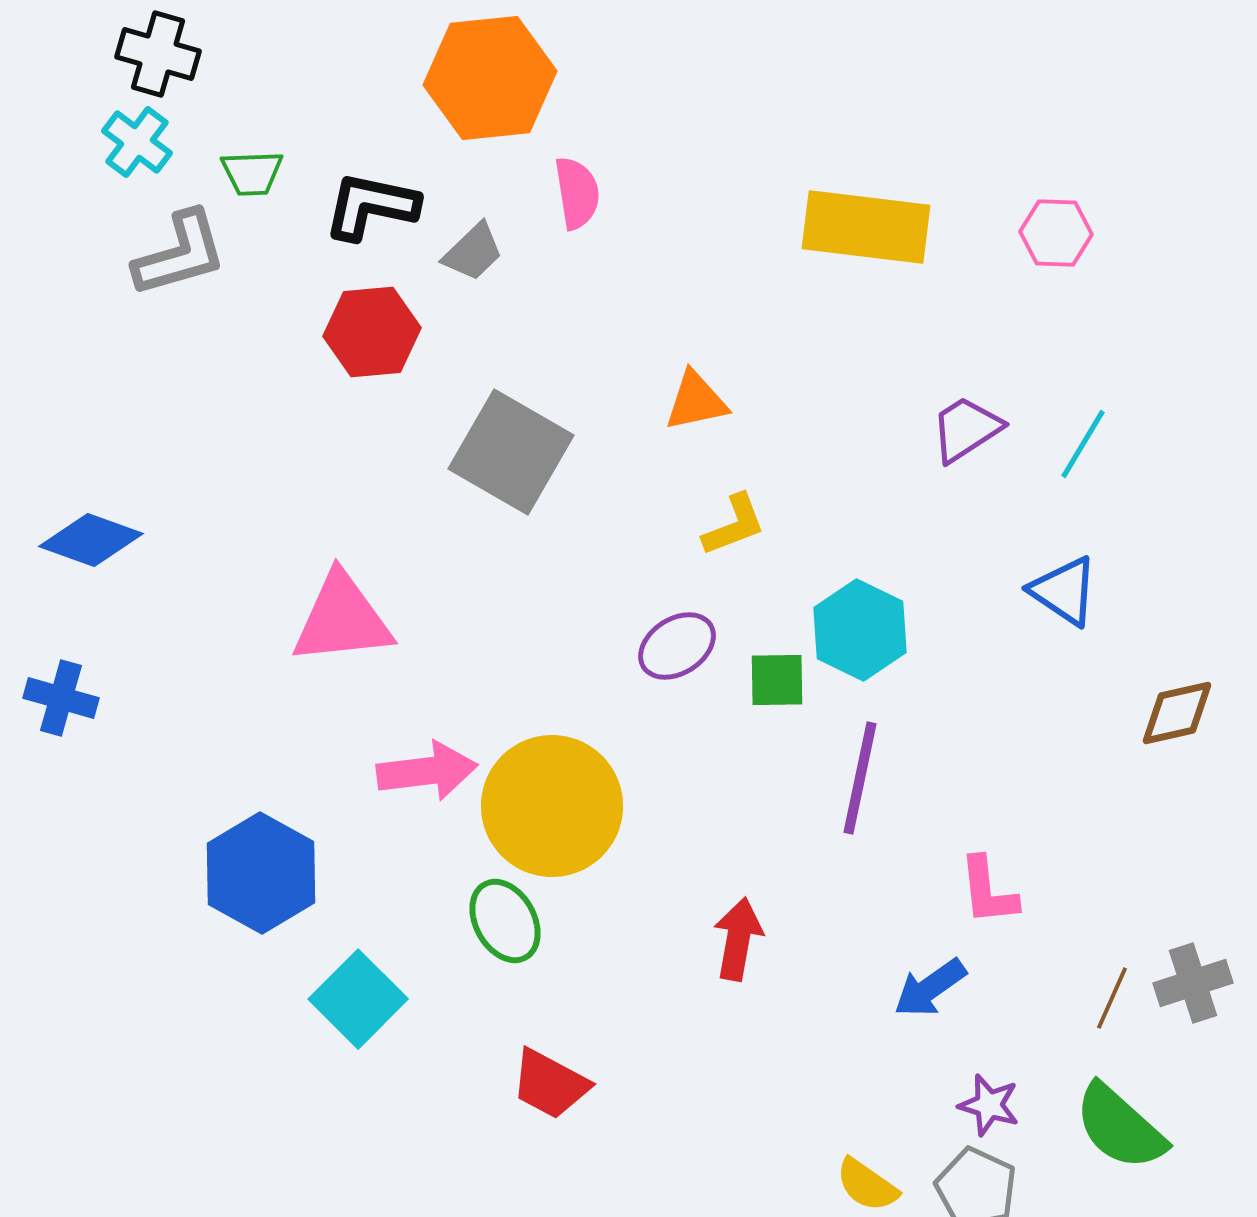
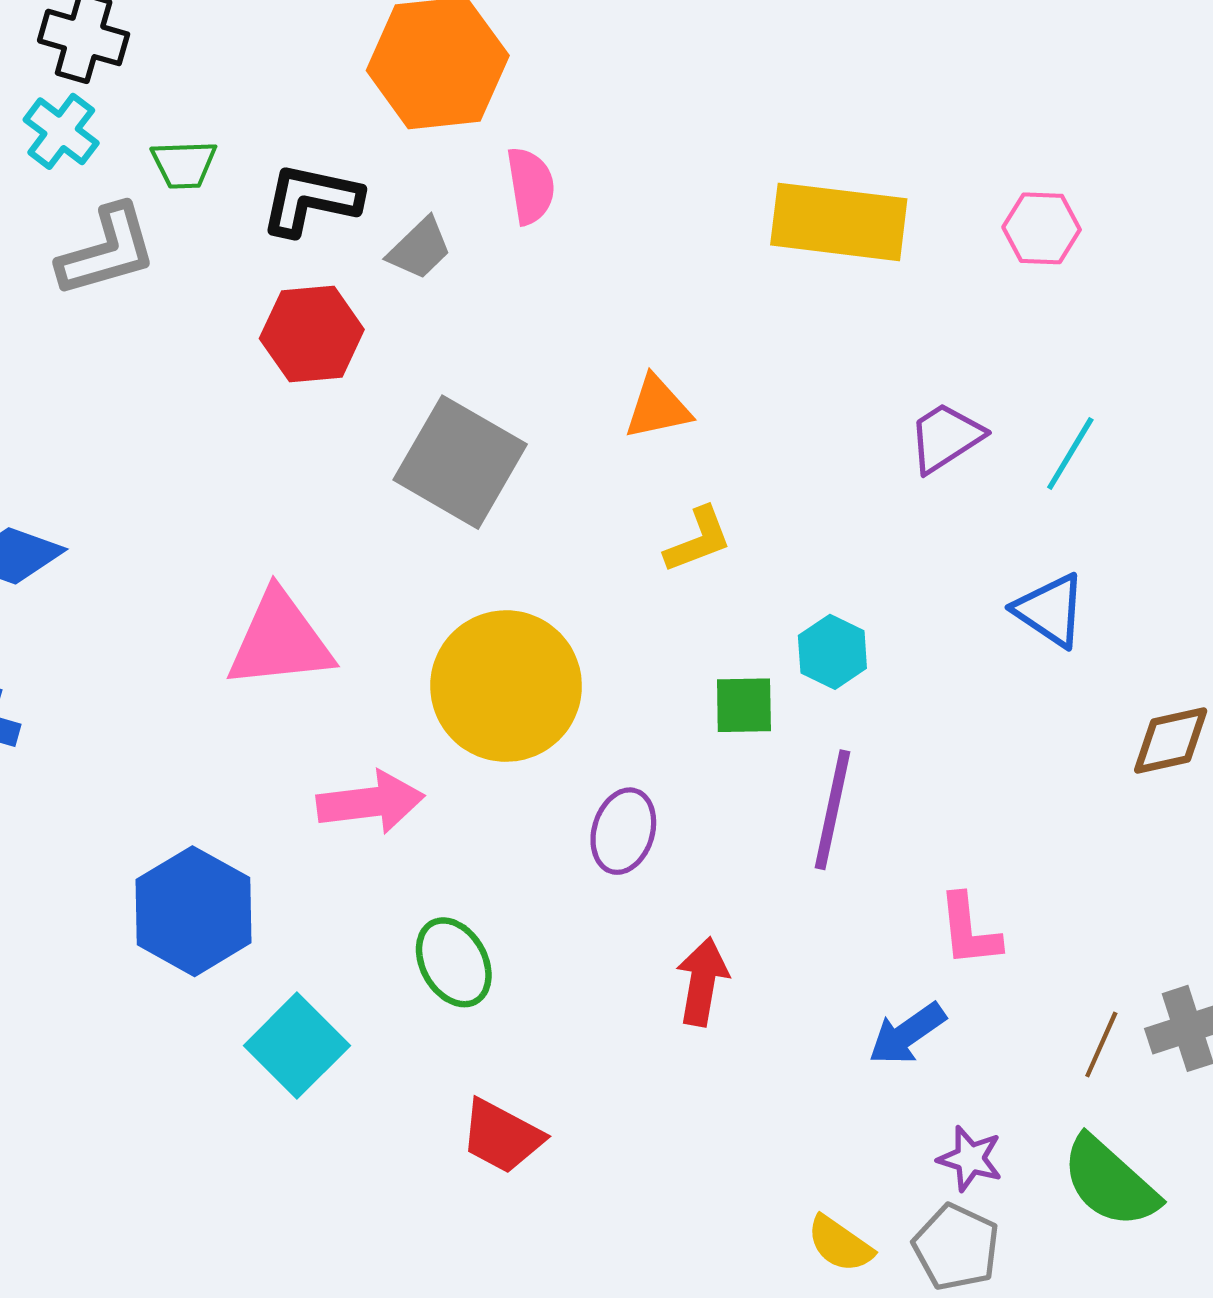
cyan hexagon: (860, 630) -> (832, 652), size x0.7
purple ellipse: (677, 646) -> (623, 831), moved, turned -40
yellow circle: (552, 806) -> (506, 686), moved

